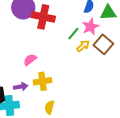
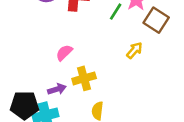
yellow arrow: (83, 46) -> (134, 50), moved

